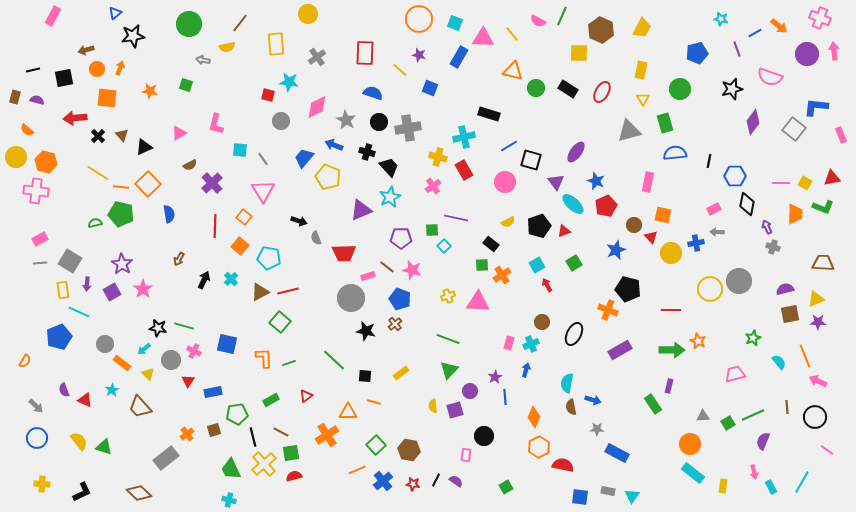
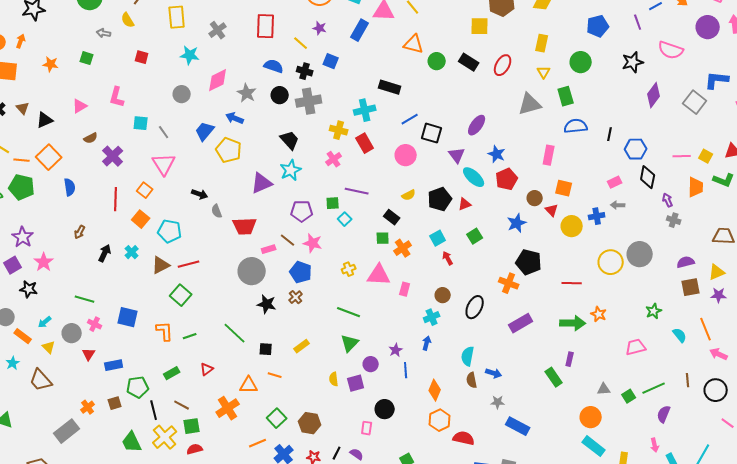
yellow semicircle: (227, 47) -> (128, 20), turned 70
red square: (268, 95) -> (142, 57), moved
black cross: (367, 152) -> (305, 71), moved
black star: (158, 328) -> (29, 289), moved
pink rectangle: (509, 343) -> (405, 289), moved

